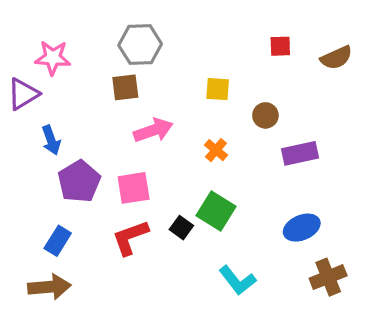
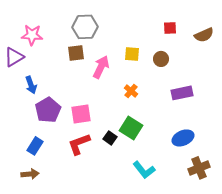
brown circle: (265, 115) -> (161, 59), moved
pink arrow: (153, 130) -> (101, 67), moved, turned -45
brown arrow: (49, 287) -> (30, 174), size x0.7

